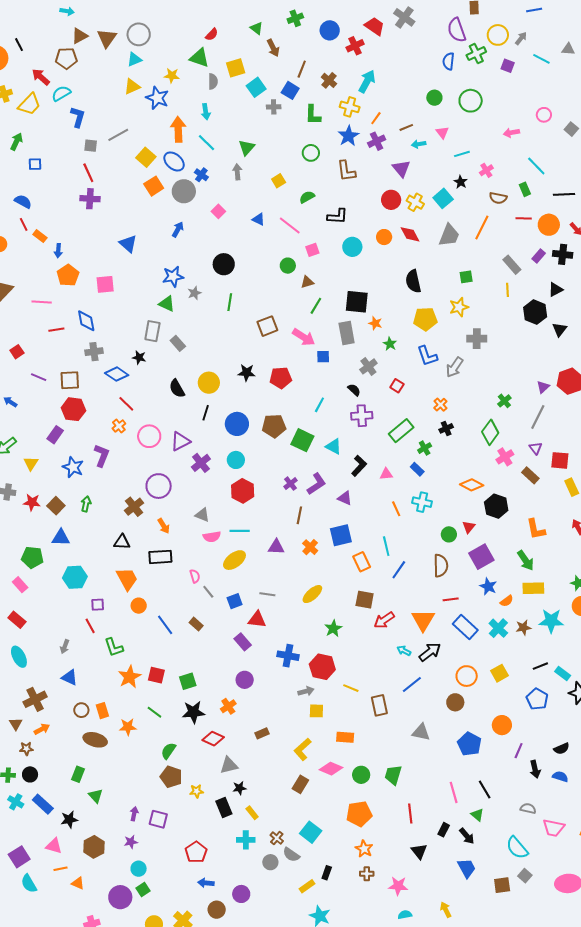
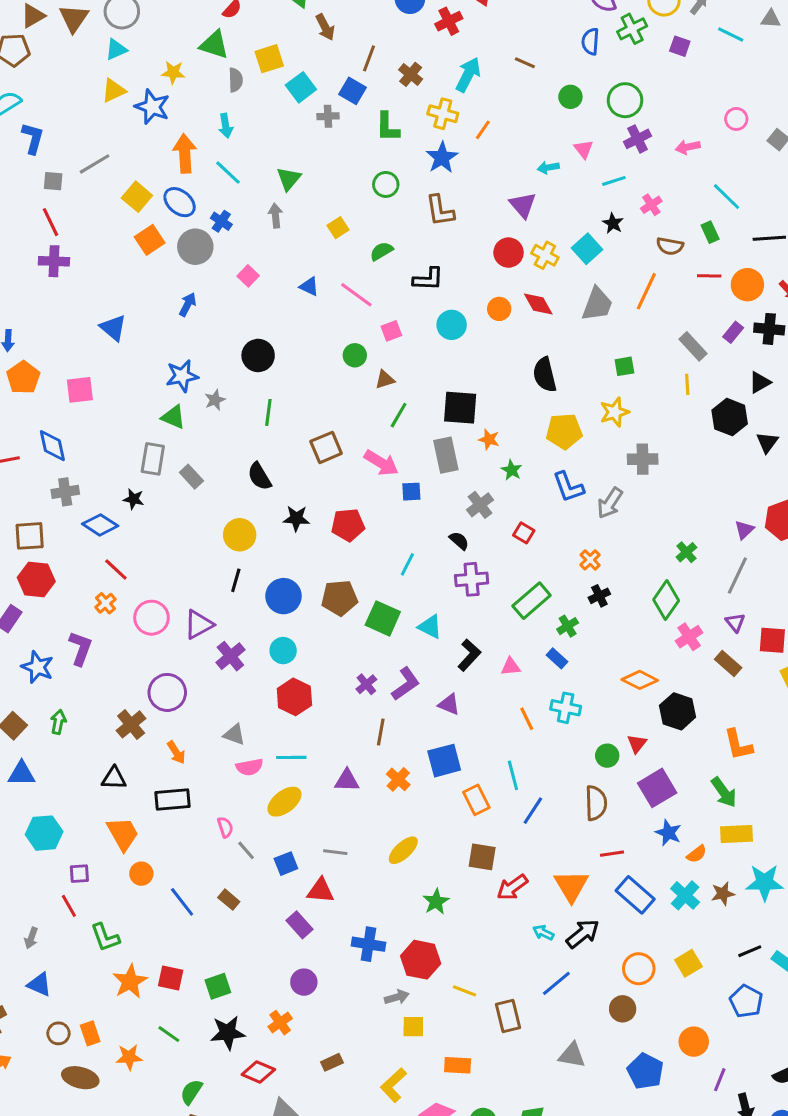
brown line: (406, 127) -> (525, 63), moved, turned 48
purple cross: (377, 141) -> (637, 139), moved
black semicircle: (177, 388) -> (259, 476), moved

